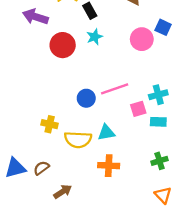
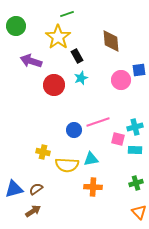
blue square: (163, 27) -> (139, 70), turned -32
pink square: (138, 109) -> (118, 139), turned 32
brown arrow: (63, 192) -> (33, 211), moved

